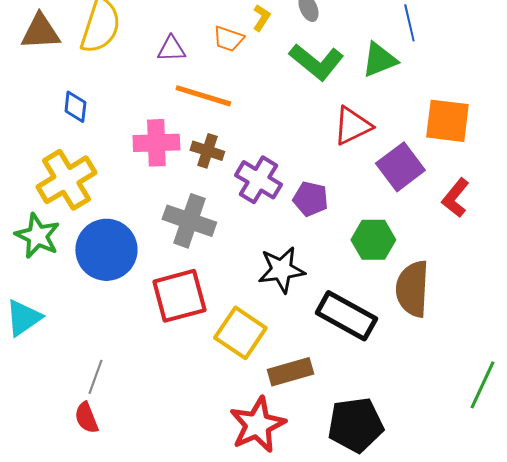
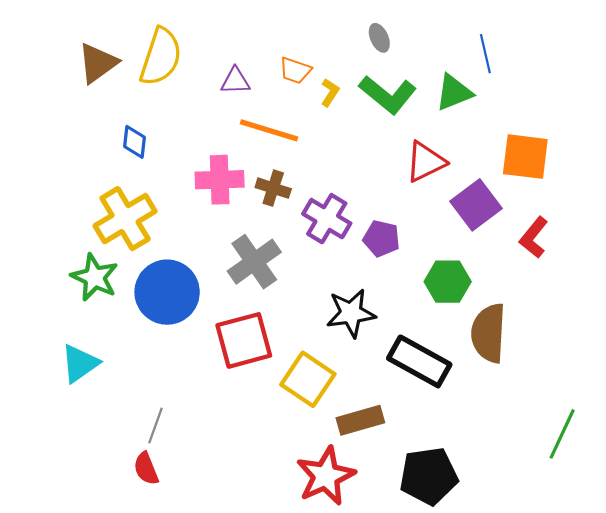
yellow L-shape: (261, 18) -> (330, 92), moved
brown triangle: (40, 32) -> (98, 63), turned -33
gray cross: (189, 221) -> (254, 262), turned 36

